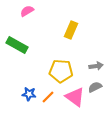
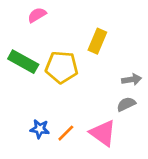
gray arrow: (96, 66) -> (132, 80), moved
yellow pentagon: (61, 71) -> (62, 67), moved
gray semicircle: (95, 87) -> (126, 104), moved

